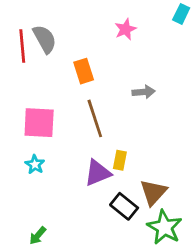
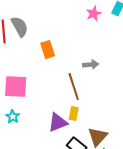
pink star: (125, 29) -> (94, 14), moved
brown line: (95, 118) -> (74, 87), moved

